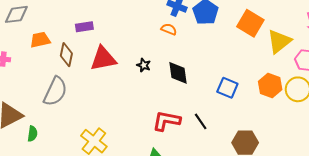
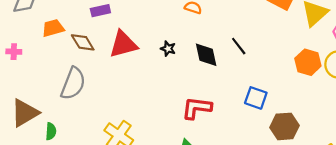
brown diamond: (66, 55) -> (83, 42), turned -40
blue square: (227, 88) -> (256, 98), moved
black line: (201, 121) -> (239, 46), moved

